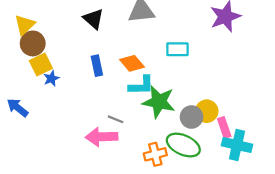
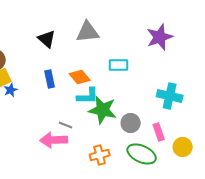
yellow circle: (207, 111) -> (183, 147), moved
green ellipse: (183, 145) -> (142, 154), moved
cyan cross: (237, 145) -> (170, 96), moved

